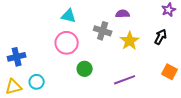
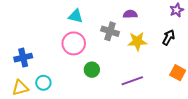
yellow star: (130, 41) -> (137, 41), turned 30

